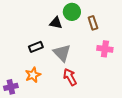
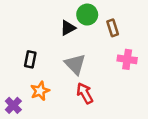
black triangle: (56, 23) -> (68, 28), turned -40
black rectangle: (36, 47) -> (30, 59), moved, turned -56
purple cross: (11, 87) -> (13, 105), turned -32

